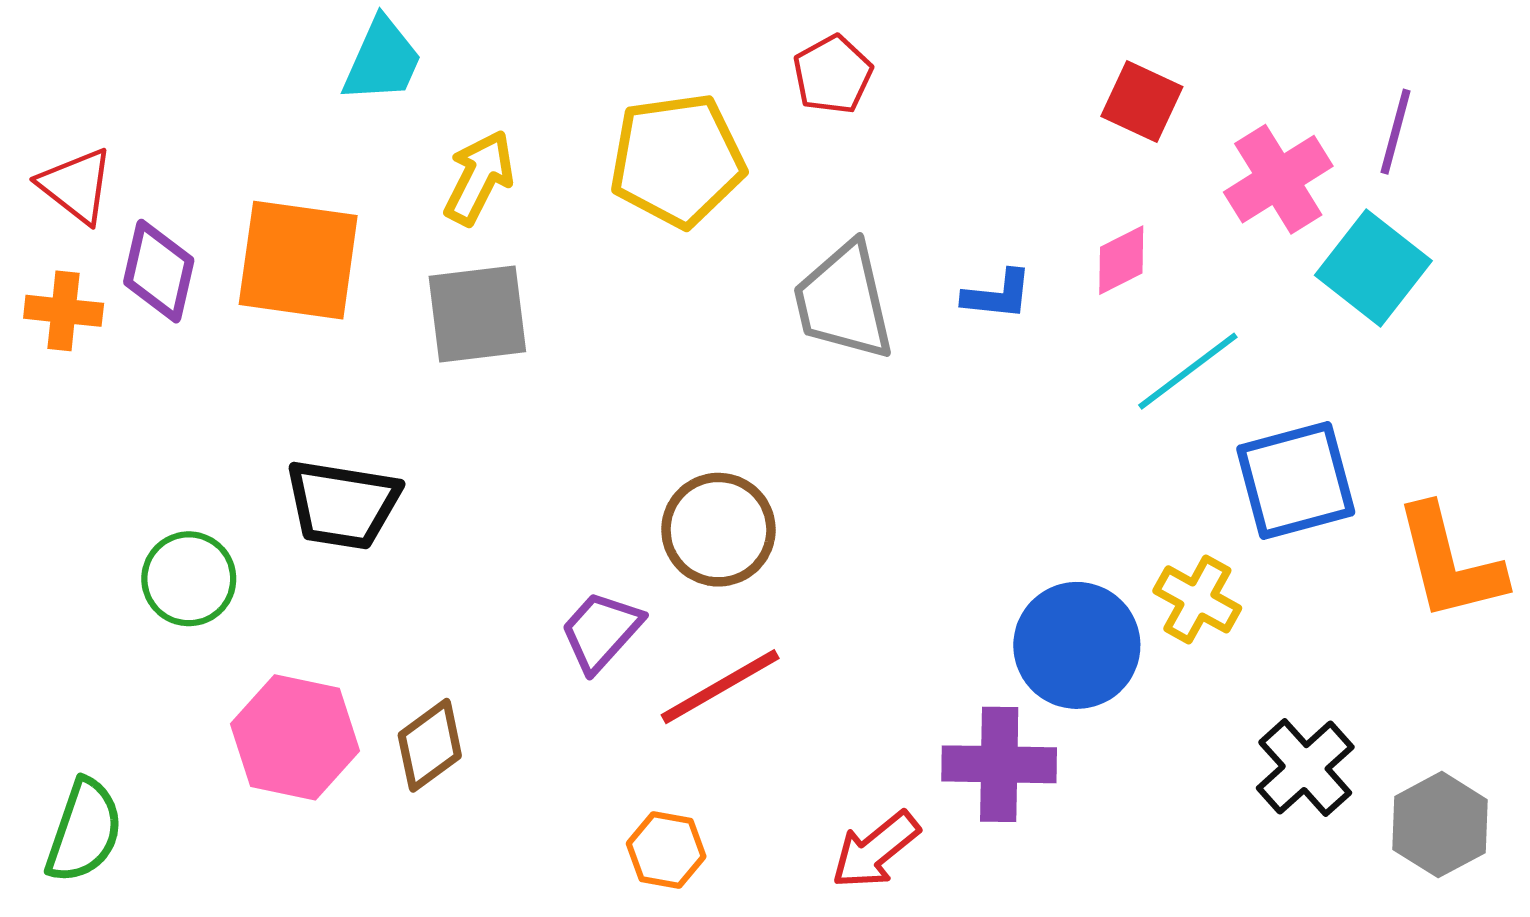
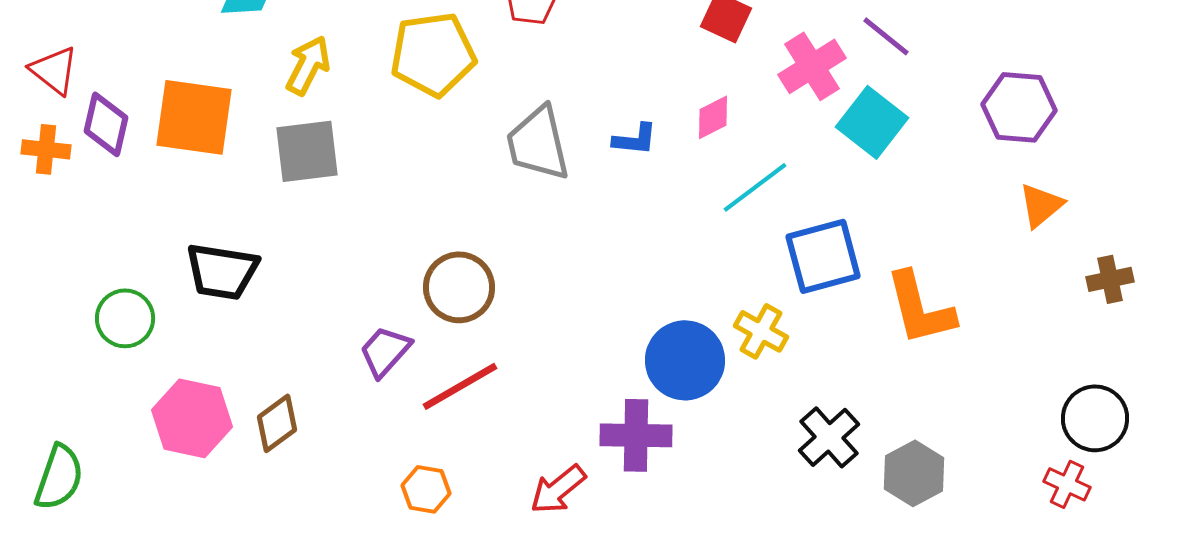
purple line: (1396, 132) -> (886, 36), turned -66

